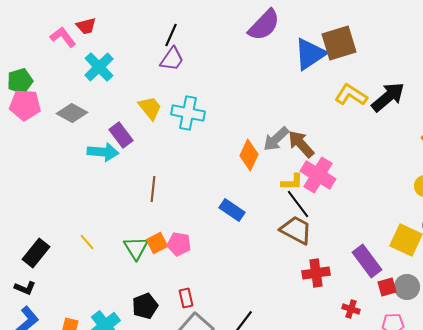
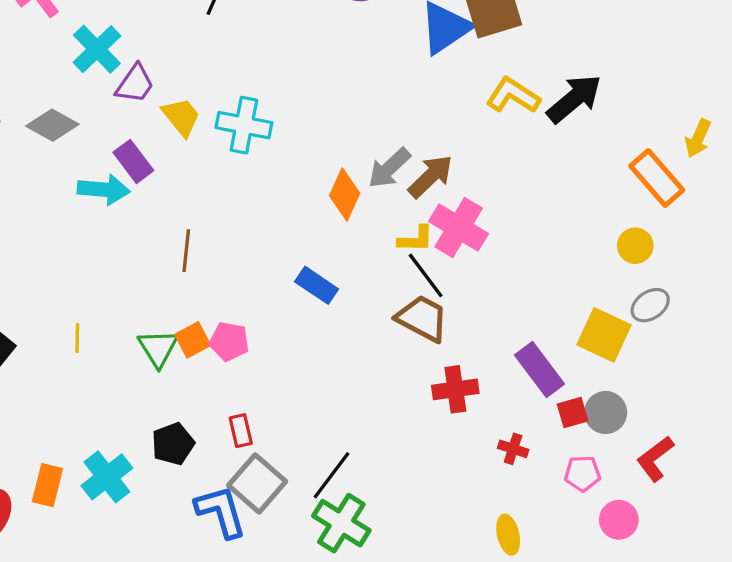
purple trapezoid: (172, 59) -> (135, 84), moved
brown arrow: (301, 144) -> (431, 176), turned 88
yellow line: (87, 242) -> (77, 338), turned 42

